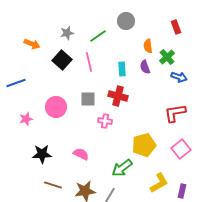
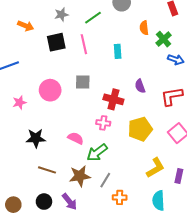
black square: (62, 60) -> (56, 42), turned 36
purple semicircle: (145, 67) -> (140, 86), moved
red cross: (118, 96) -> (113, 99), moved
pink cross: (105, 121) -> (103, 123), moved
green arrow: (122, 168) -> (97, 153), moved

